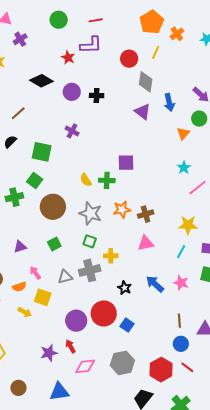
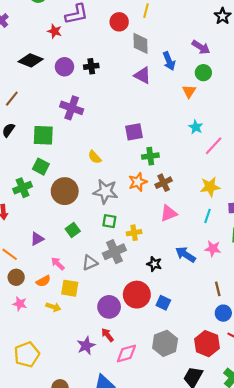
purple cross: (72, 131) -> (72, 108), size x1.5
green cross: (107, 180) -> (150, 156), moved

